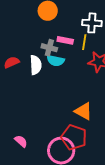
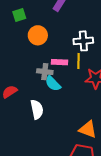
cyan semicircle: (56, 61) -> (53, 83), turned 42
white semicircle: (36, 65) -> (37, 109), moved

